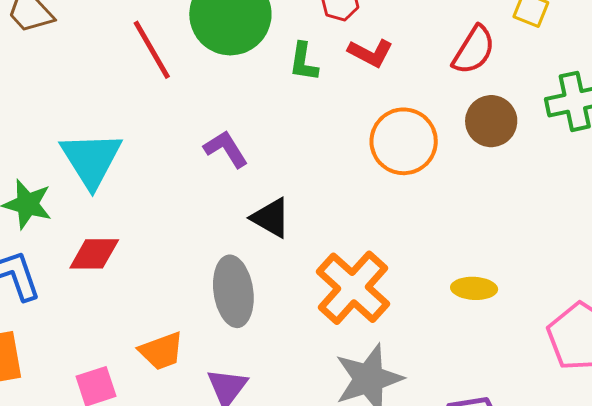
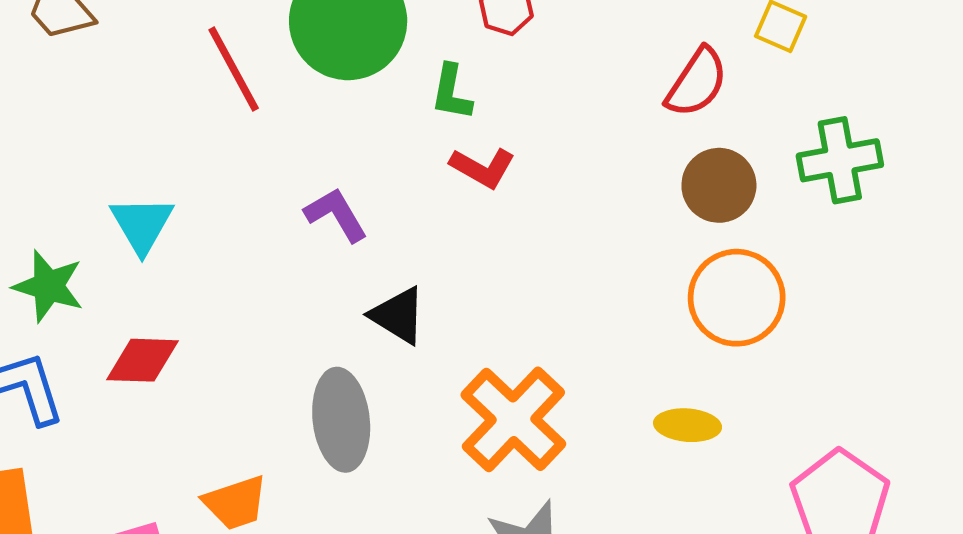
red L-shape: (370, 53) -> (483, 168), moved
orange circle: (404, 141) -> (737, 298), moved
cyan triangle: (91, 160) -> (142, 224), size x0.7

